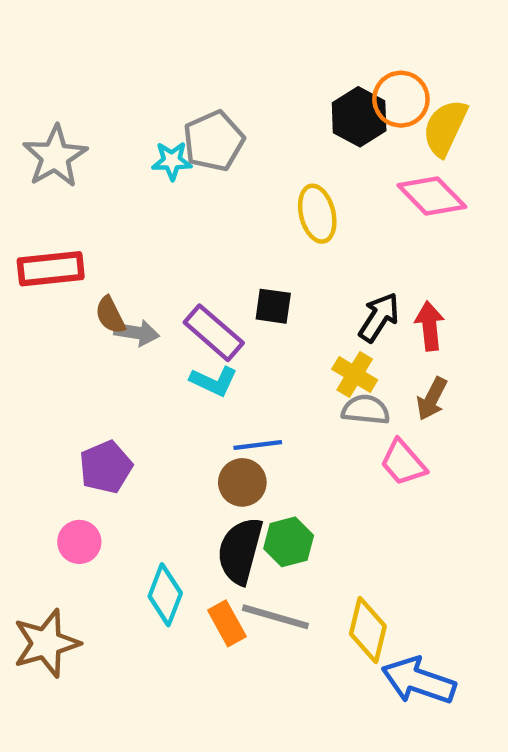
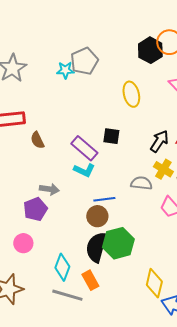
gray arrow: (137, 333) -> (49, 189), moved
yellow cross: (355, 375) -> (163, 169), moved
gray semicircle: (366, 410) -> (141, 183), moved
green hexagon: (289, 542) -> (118, 243), size x1.4
gray line: (275, 617) -> (67, 295), moved

